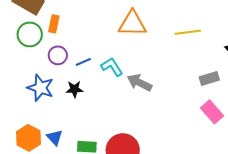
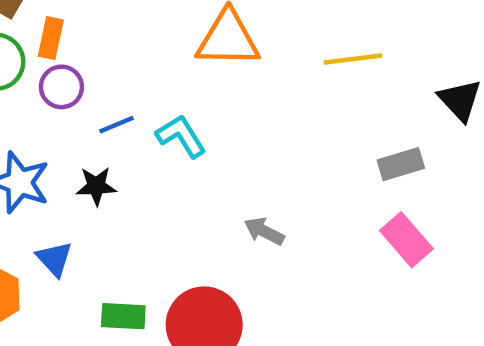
purple circle: (58, 55) -> (61, 87), moved
gray arrow: (139, 83) -> (264, 231), moved, size x0.7
blue triangle: (55, 137) -> (54, 259), moved

